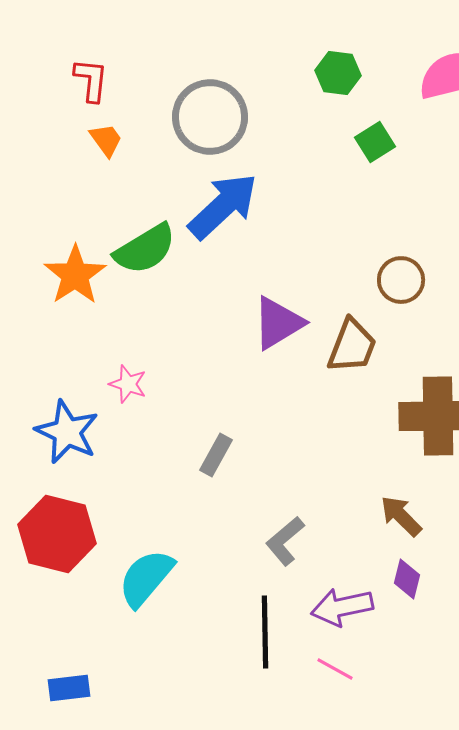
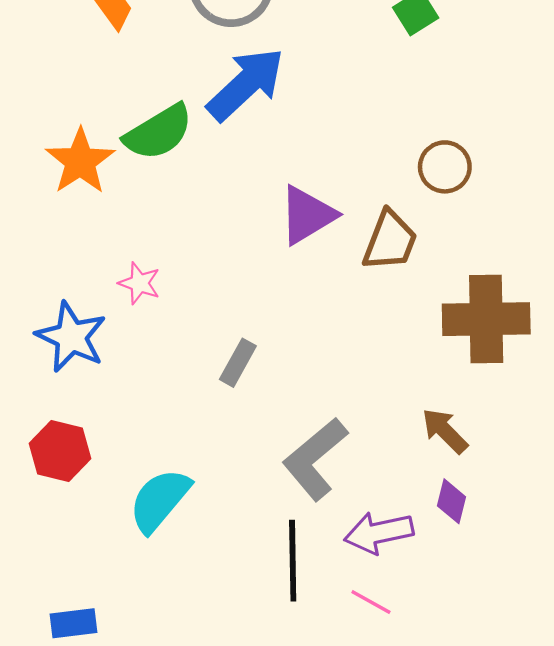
red hexagon: (57, 534) -> (60, 451), size x0.7
gray L-shape: (285, 541) -> (315, 459), size x1.5

